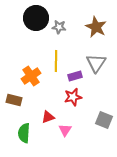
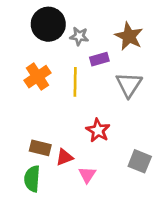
orange cross: (31, 76) -> (38, 77), moved
purple rectangle: (75, 76) -> (99, 59), moved
red star: (73, 97) -> (98, 130), turned -30
brown rectangle: (14, 100) -> (40, 148), moved

